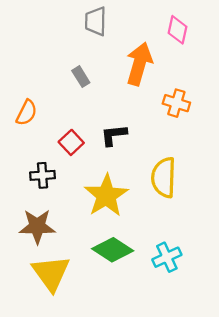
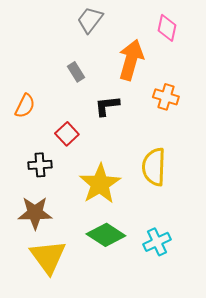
gray trapezoid: (96, 21) -> (90, 20), turned 36
black L-shape: (114, 135) -> (107, 106), moved

